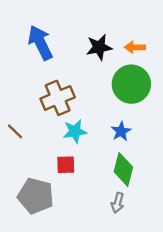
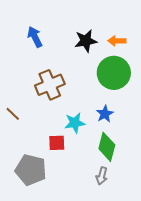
blue arrow: (40, 43) -> (35, 37), size x0.7
cyan star: (75, 131) -> (75, 123), moved

